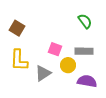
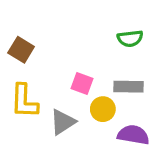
green semicircle: (85, 21) -> (130, 39), turned 119

